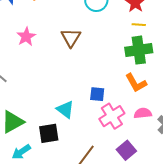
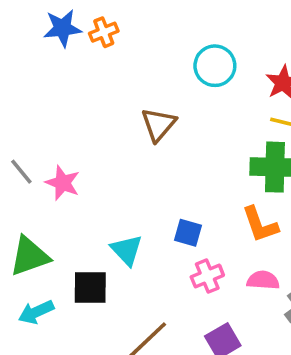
pink star: (26, 37) -> (63, 183), moved, turned -30
pink cross: (112, 116) -> (207, 276), size x0.7

